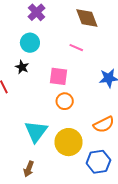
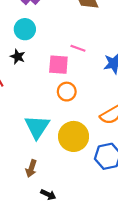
pink line: (76, 48) -> (78, 48), moved

